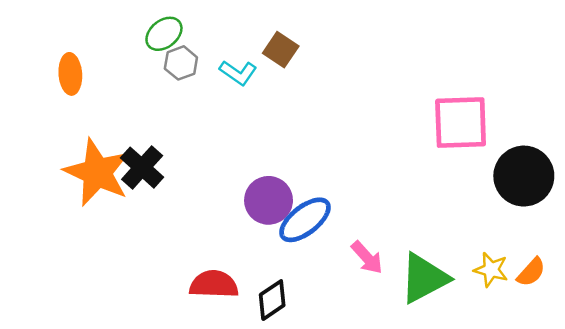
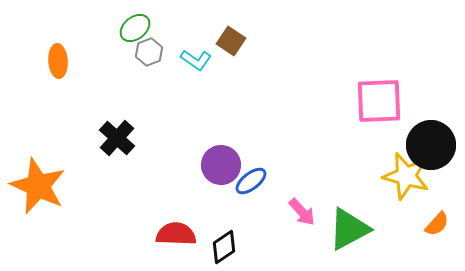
orange star: (97, 172) -> (38, 186), moved
blue ellipse: (305, 220) -> (251, 181), size x0.7
yellow star: (491, 270) -> (406, 176), moved, size x1.6

